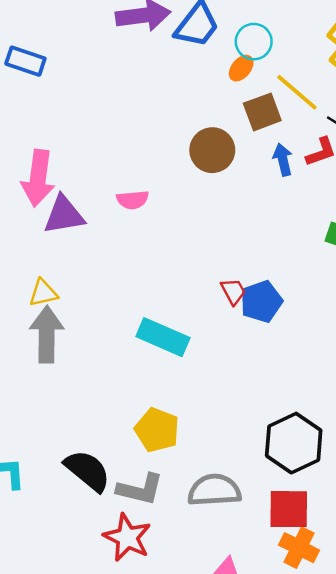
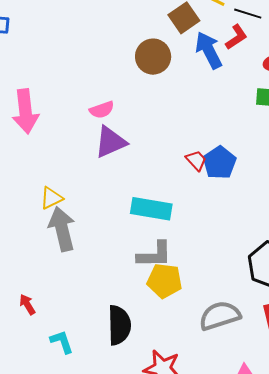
blue arrow: (283, 160) -> (209, 50), size x1.5
purple triangle: (64, 215) -> (110, 142), moved
black semicircle: (87, 471) -> (119, 325), turned 63
gray L-shape: (140, 489) -> (154, 255), moved

